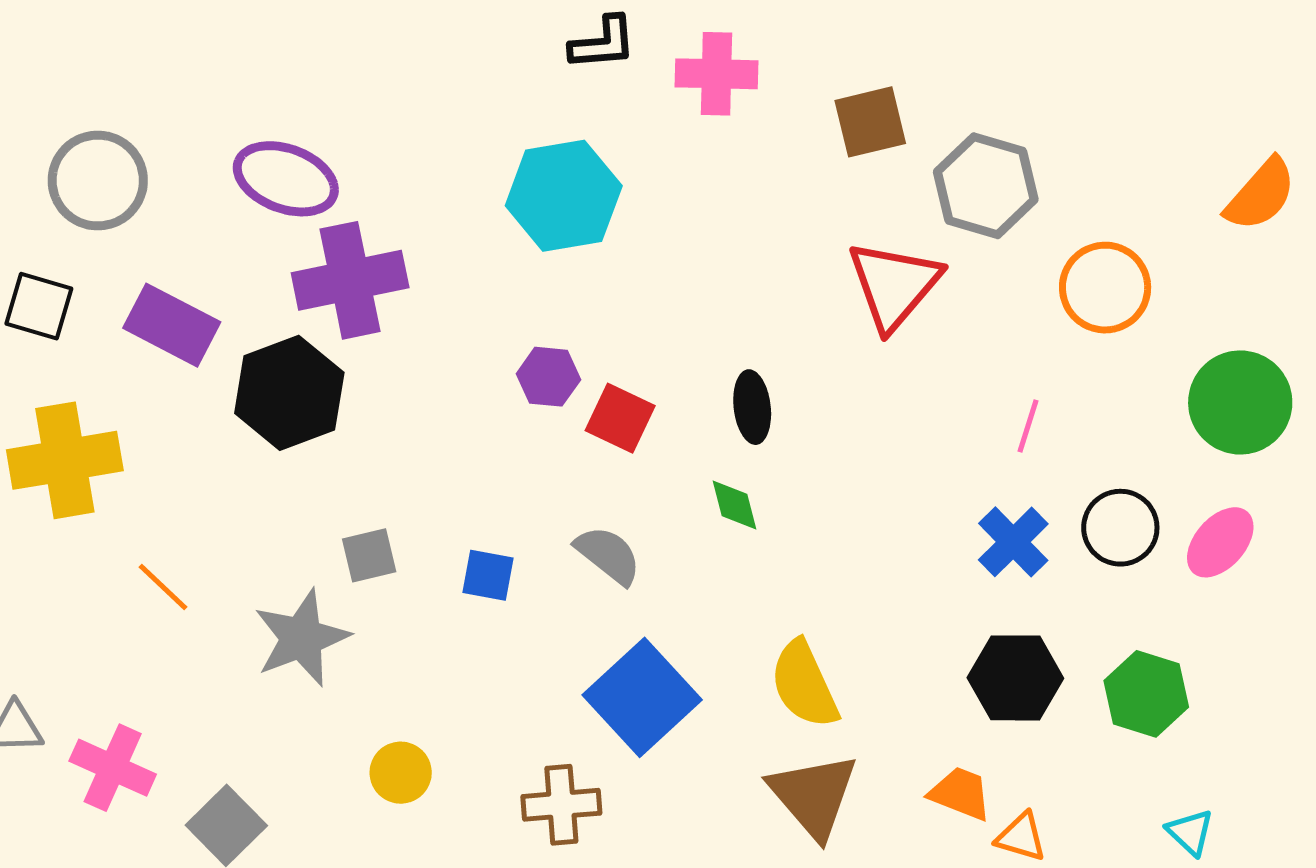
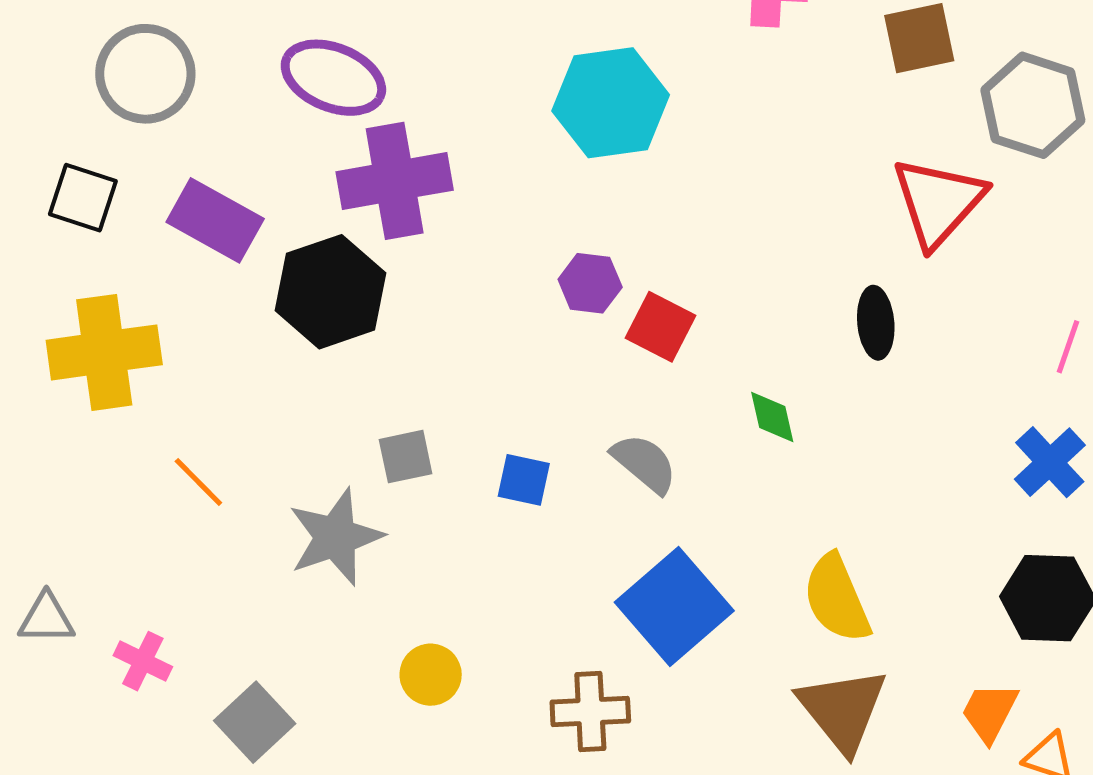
black ellipse: (752, 407) -> (876, 323), moved
pink cross: (113, 768) -> (143, 661), size x0.7
orange trapezoid: (960, 794) -> (990, 712), turned -86

